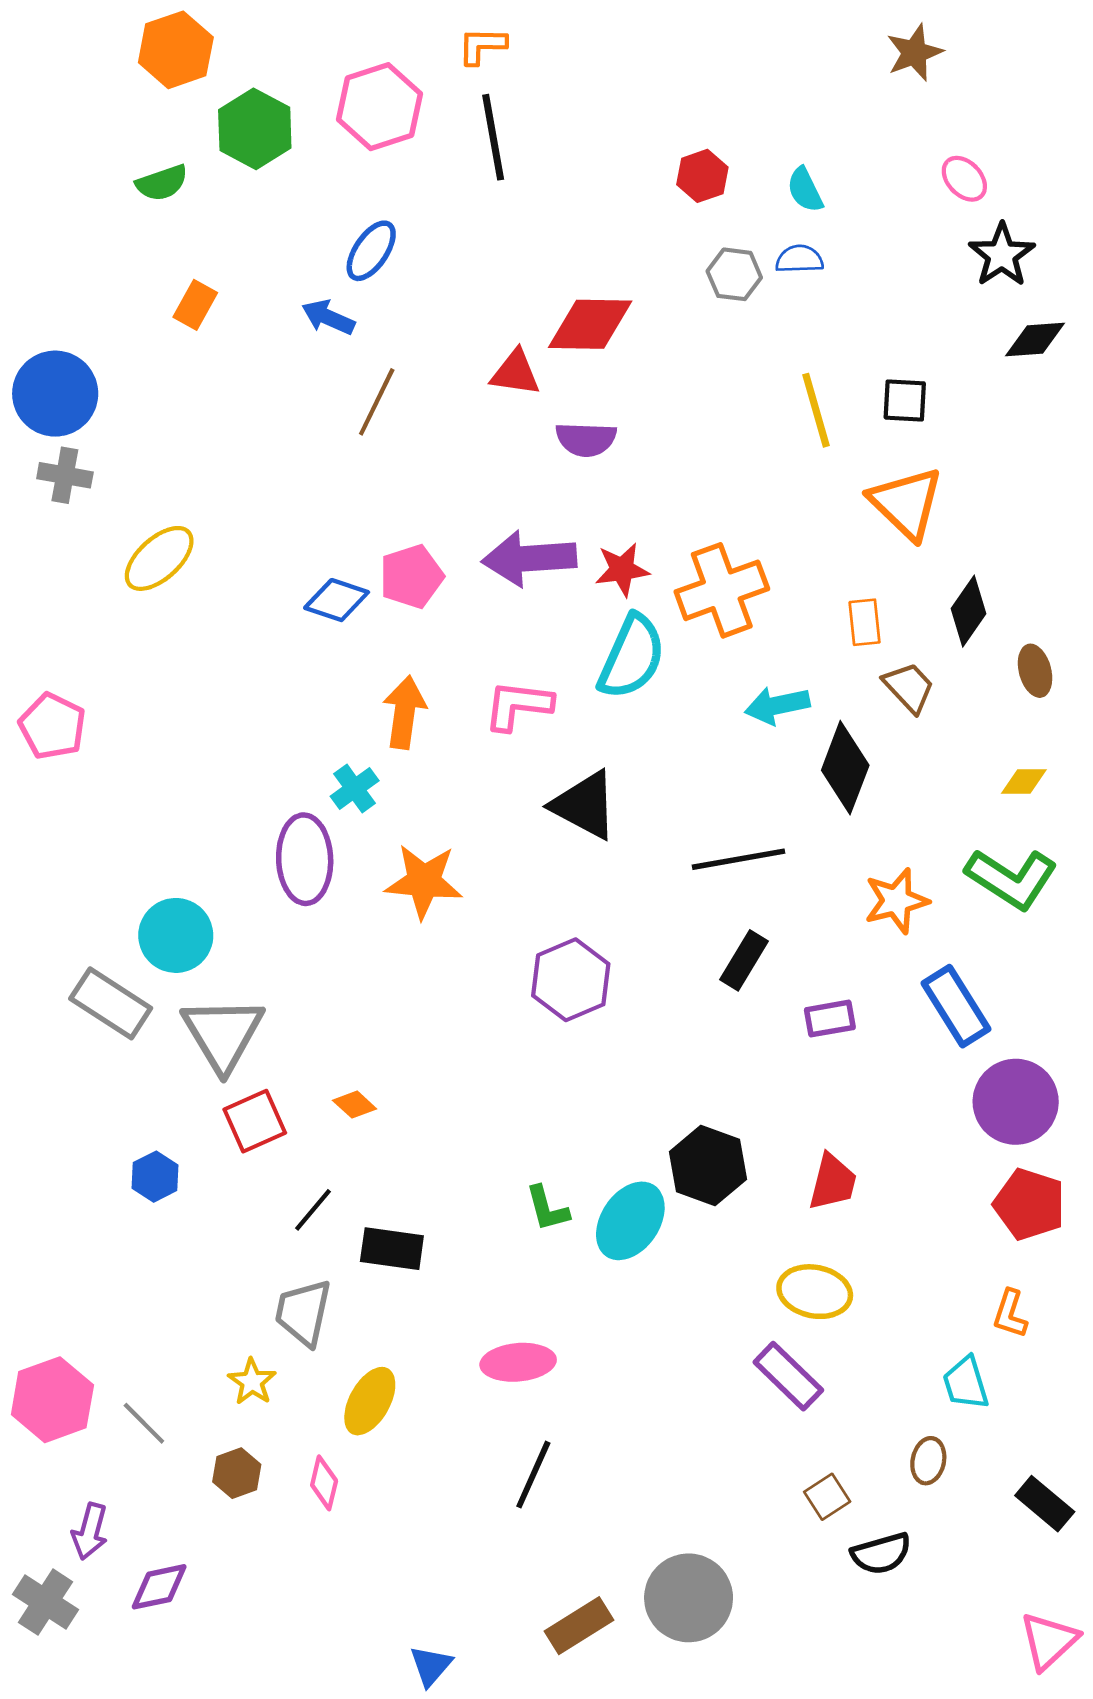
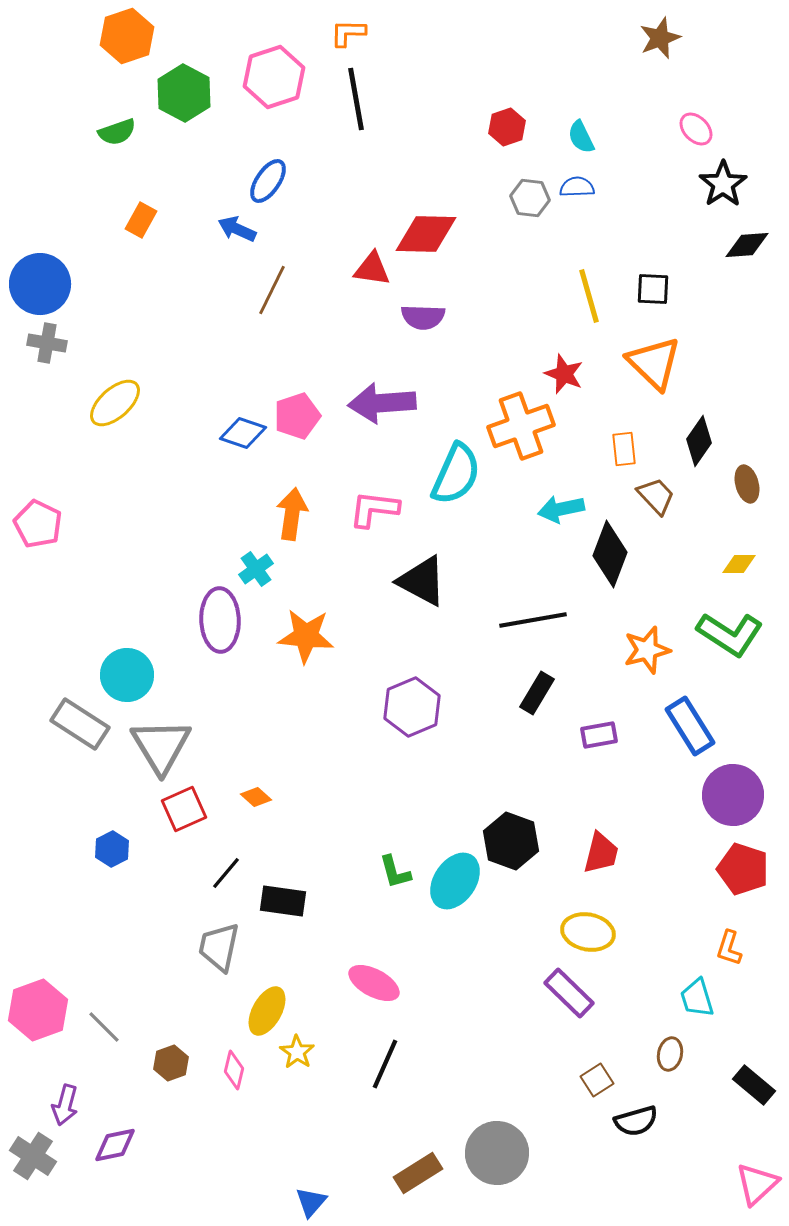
red star: (622, 570) -> (564, 374), moved, turned 30
pink ellipse: (518, 1362) -> (374, 983), turned 33
yellow star: (252, 1382) -> (297, 1052), moved

